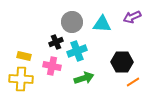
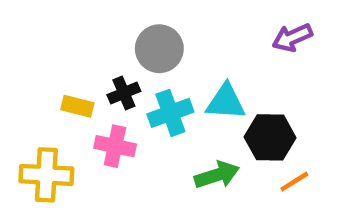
cyan triangle: (102, 24) -> (226, 102), moved
yellow rectangle: (24, 56) -> (77, 106), moved
green arrow: (84, 78) -> (217, 175), moved

